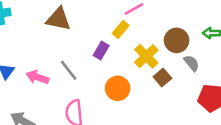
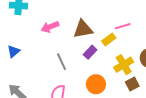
brown triangle: (58, 19) -> (83, 29), moved, turned -35
pink arrow: (37, 77) -> (50, 27), moved, turned -54

